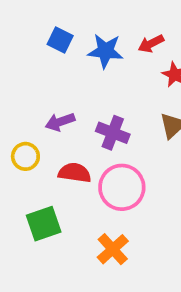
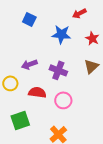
red arrow: (151, 44) -> (79, 13), moved
blue star: (105, 51) -> (61, 34), moved
pink circle: (122, 187) -> (63, 100), size x0.7

